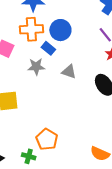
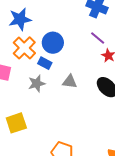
orange cross: (31, 29) -> (24, 48), turned -30

